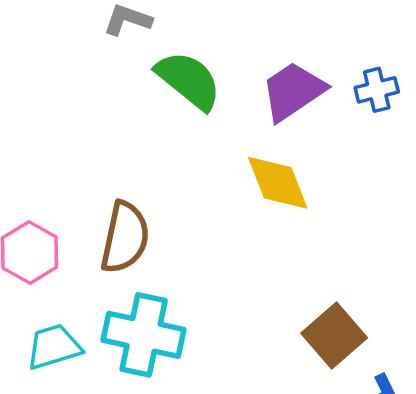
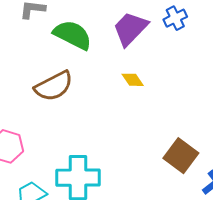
yellow diamond: (278, 183) -> (133, 80), size x0.6
brown semicircle: (125, 237) -> (54, 86), moved, turned 63

